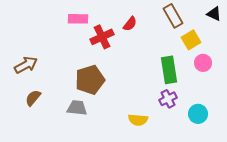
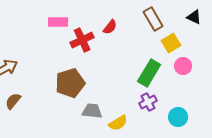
green rectangle: (169, 70) -> (149, 73), turned 40
gray trapezoid: (77, 108) -> (92, 111), moved
yellow semicircle: (138, 120) -> (118, 123), turned -36

